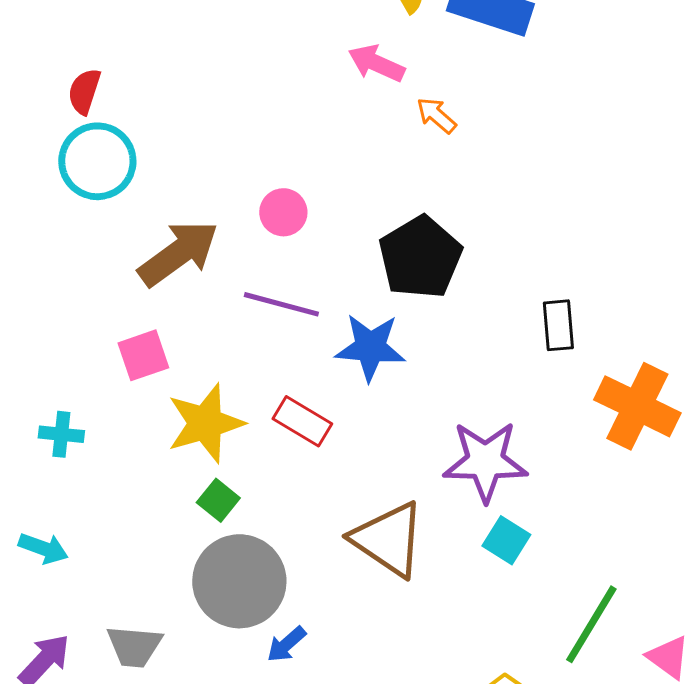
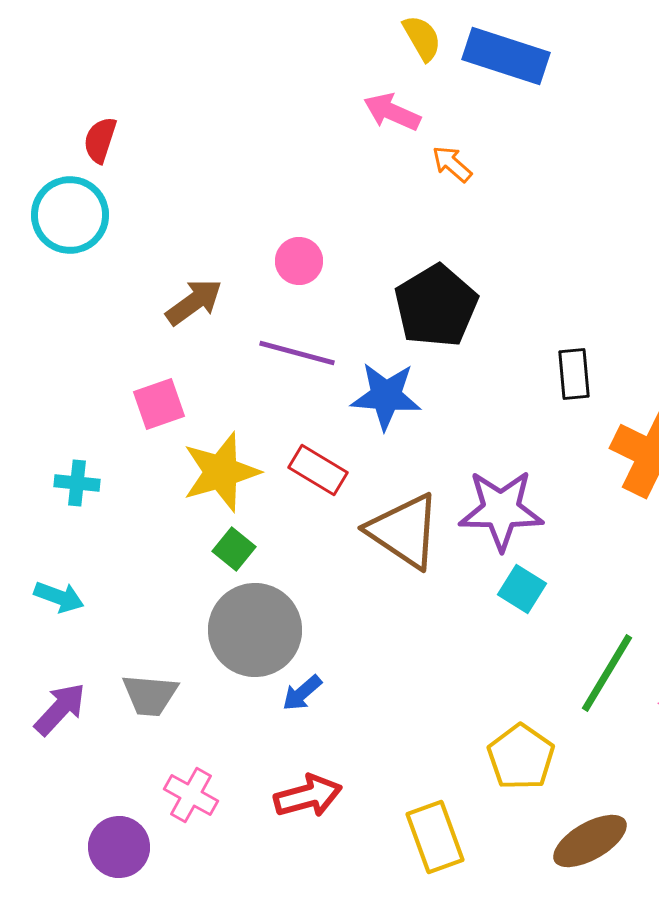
cyan circle: (97, 161) -> (70, 215), moved
brown arrow: (178, 253) -> (194, 302), size x0.7
brown triangle: (388, 539) -> (404, 531), moved

